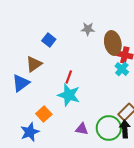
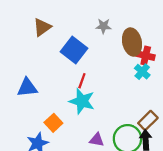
blue square: (49, 40) -> (74, 50), moved, size x1.6
brown triangle: (34, 64) -> (42, 27), moved
blue triangle: (21, 83) -> (27, 88), turned 30

